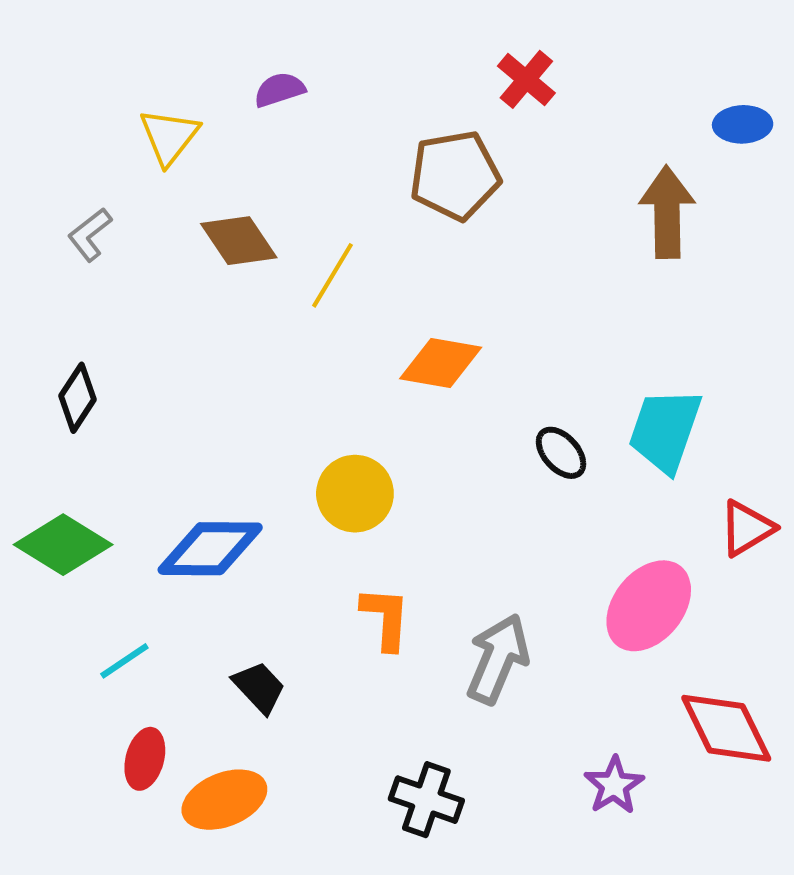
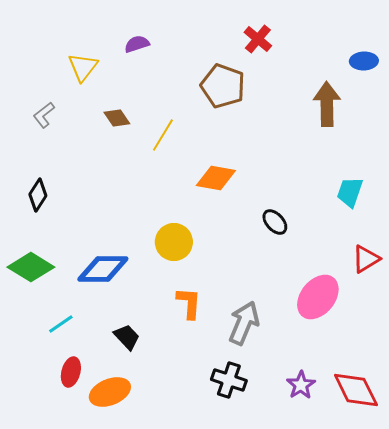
brown pentagon: (455, 175) -> (223, 86), turned 30
brown diamond: (239, 241) -> (117, 118), size x0.7
cyan trapezoid: (665, 430) -> (350, 192), moved, size x0.7
red diamond: (726, 728) -> (356, 390), moved
black cross: (426, 800) -> (229, 380), moved

